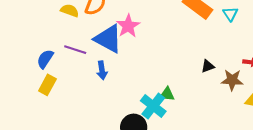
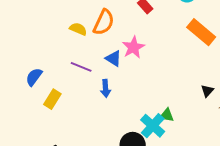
blue triangle: (108, 39) -> (113, 58), size x0.6
blue semicircle: (45, 59) -> (34, 77), moved
black triangle: (208, 66) -> (207, 91), turned -32

